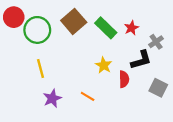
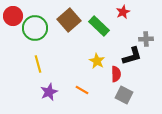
red star: (131, 28) -> (123, 12), moved
gray cross: (156, 42) -> (146, 39), turned 32
gray square: (158, 88) -> (124, 95), moved

